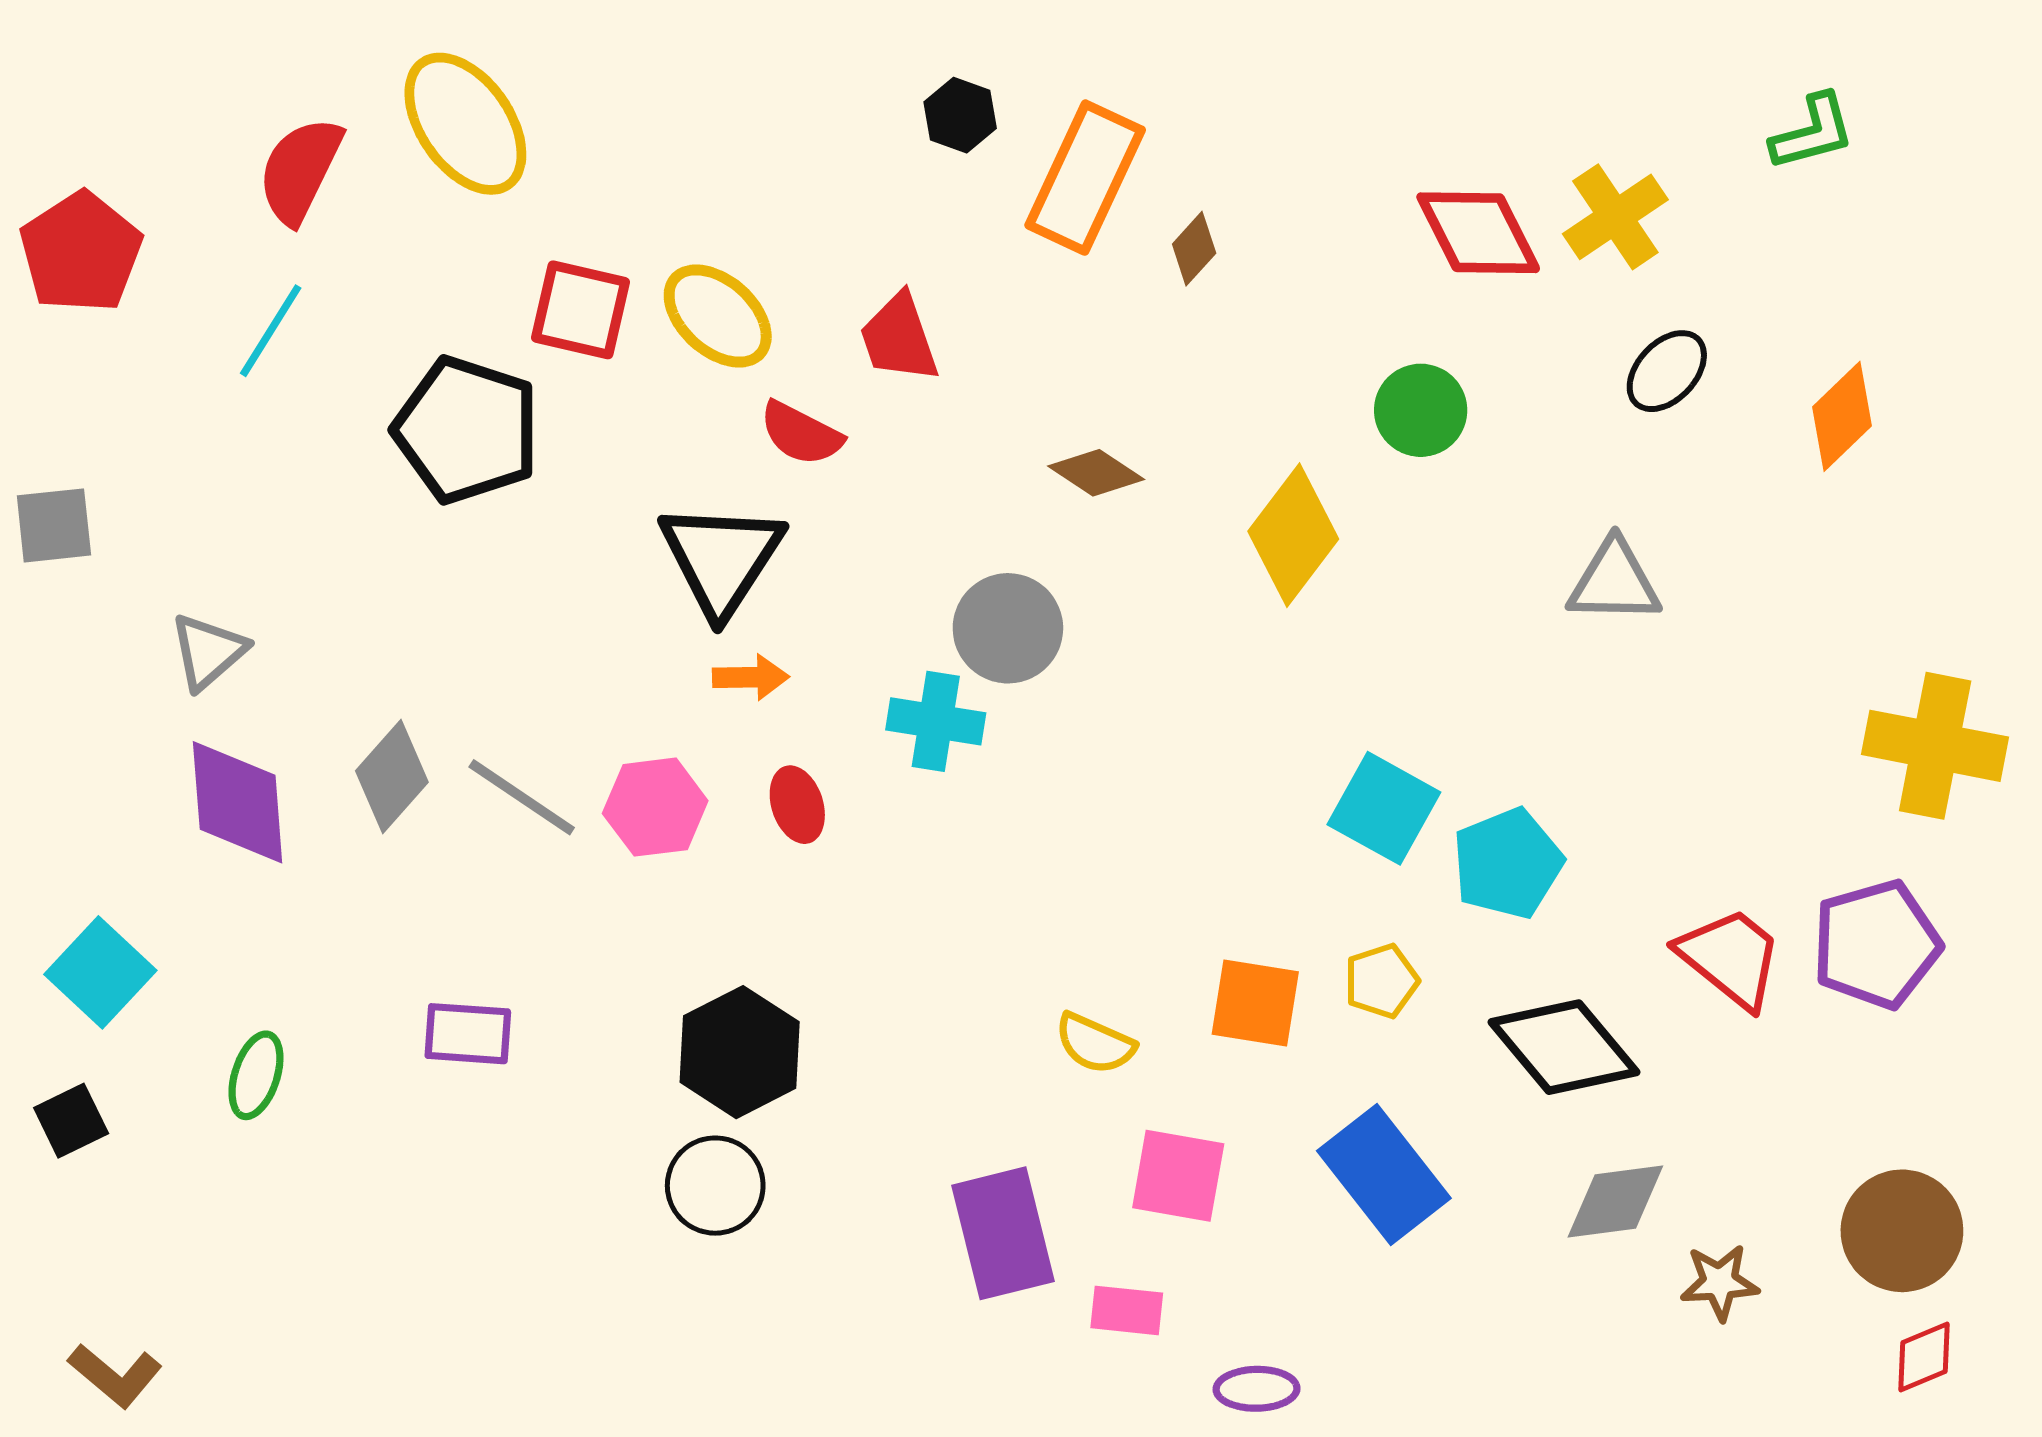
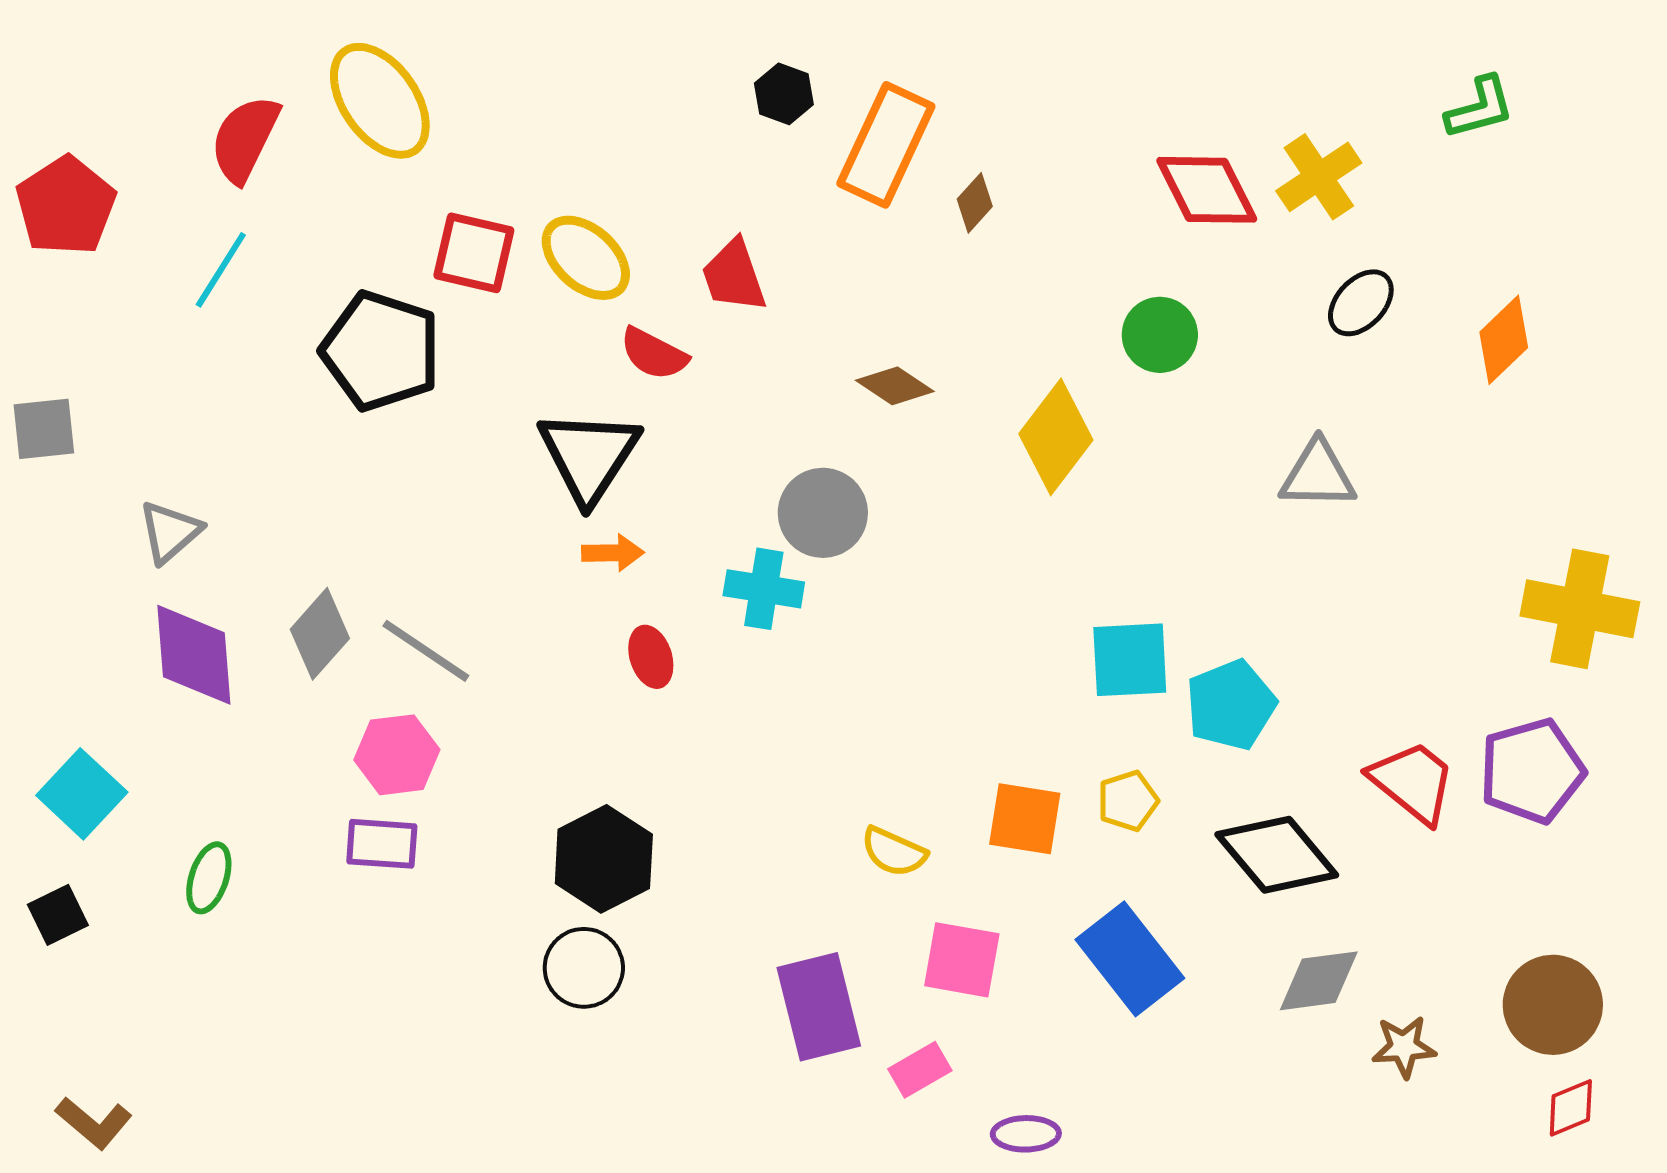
pink hexagon: (655, 807) -> (397, 755), moved
cyan square: (1384, 808) -> (1130, 660), turned -32
pink rectangle: (1127, 1310) -> (920, 1070), turned -36

